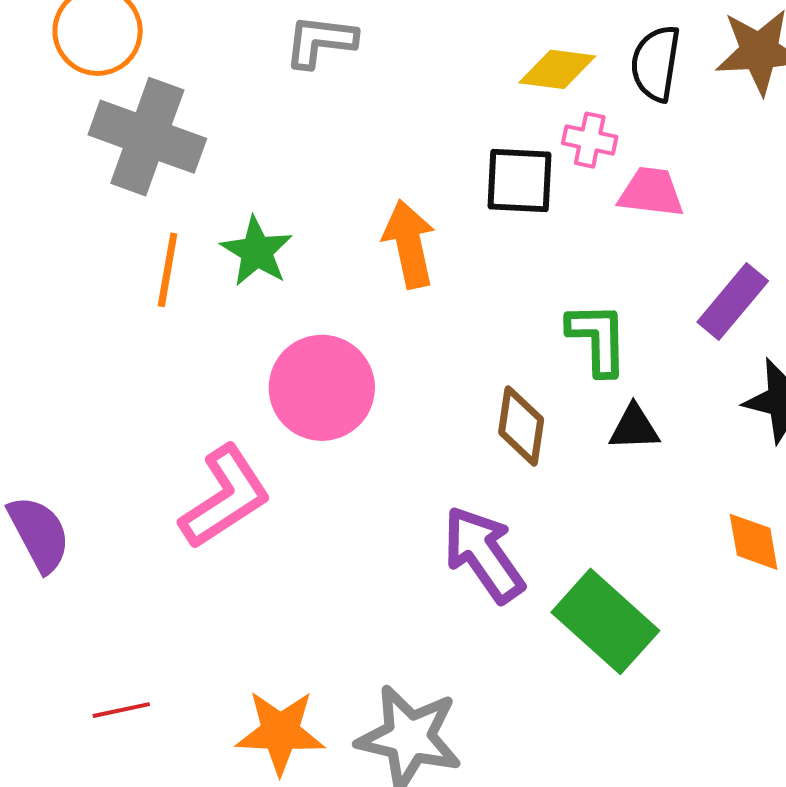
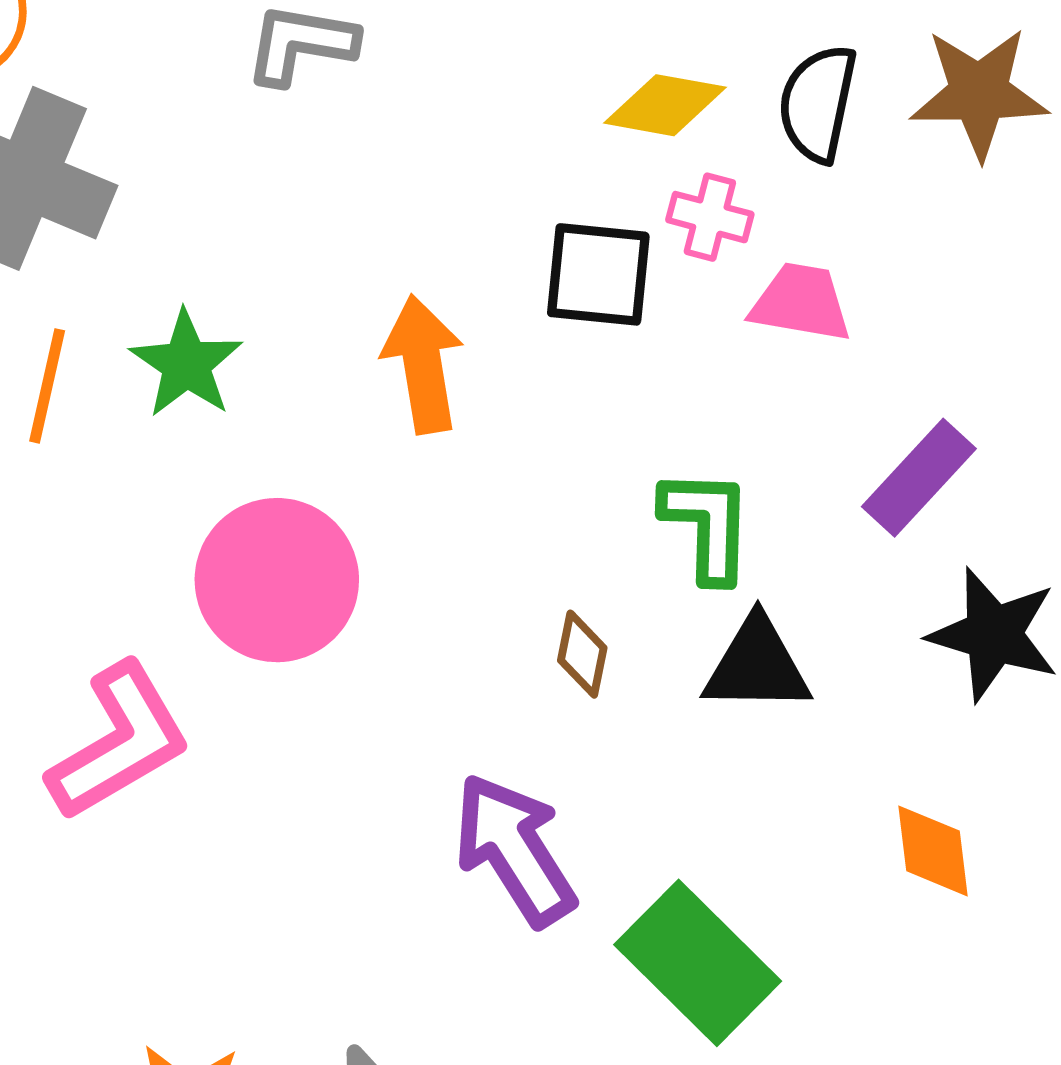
brown diamond: (521, 426) -> (582, 654), size x0.7
black triangle: (634, 428) -> (757, 665), size x1.4

